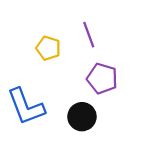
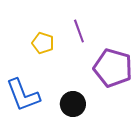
purple pentagon: (102, 78) -> (113, 68), moved, size x1.4

